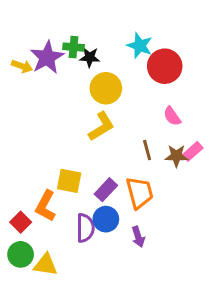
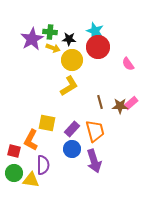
black star: (90, 57) -> (69, 39), moved
yellow arrow: (22, 66) -> (53, 48), moved
red circle: (165, 66) -> (98, 47), moved
pink semicircle: (172, 116) -> (128, 64), moved
red square: (21, 222) -> (14, 151), turned -32
purple semicircle: (85, 228) -> (43, 165), moved
purple arrow: (138, 237) -> (94, 161), size x1.6

